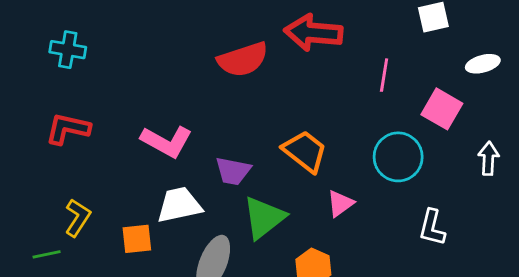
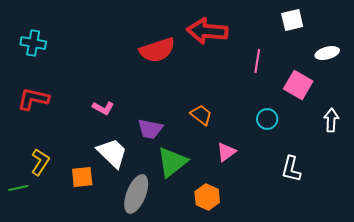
pink L-shape: (167, 141) -> (103, 108), size x0.6
orange trapezoid: (305, 151) -> (201, 115), size x0.7
cyan circle: (398, 157) -> (267, 119), size x0.6
white trapezoid: (179, 205) -> (112, 153), turned 56

